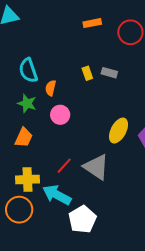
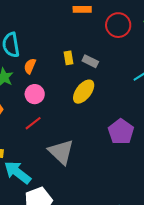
yellow ellipse: (119, 131) -> (84, 92), moved
red line: (64, 166) -> (33, 123), moved

